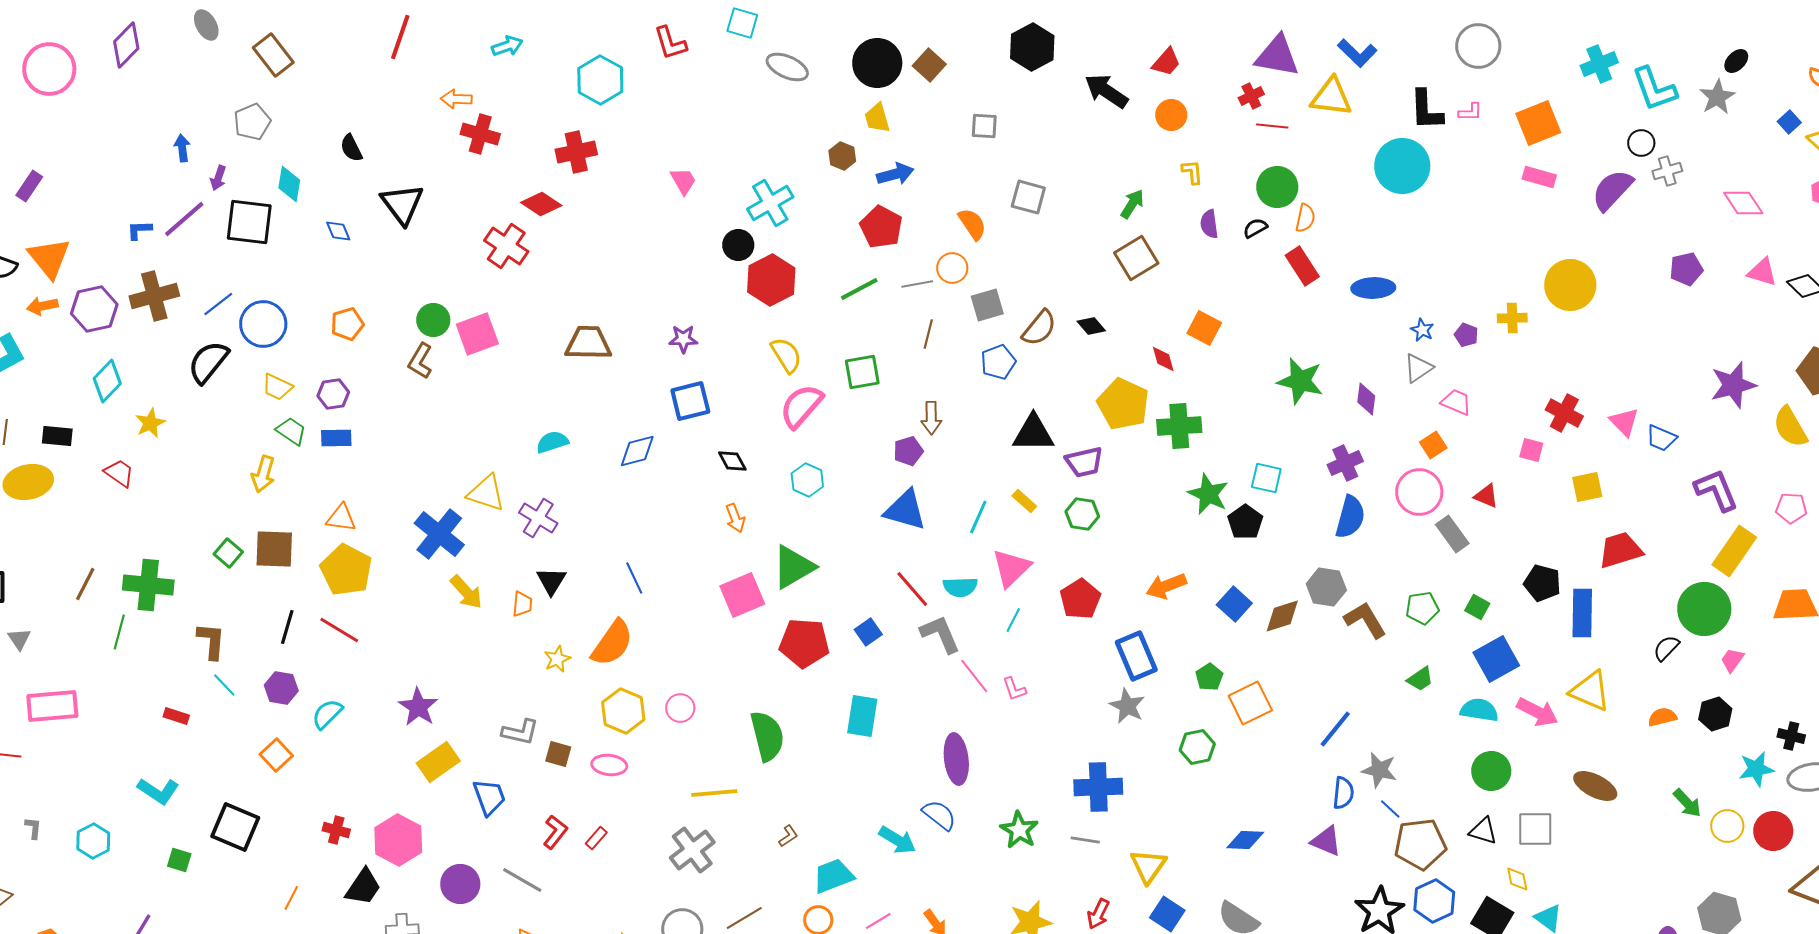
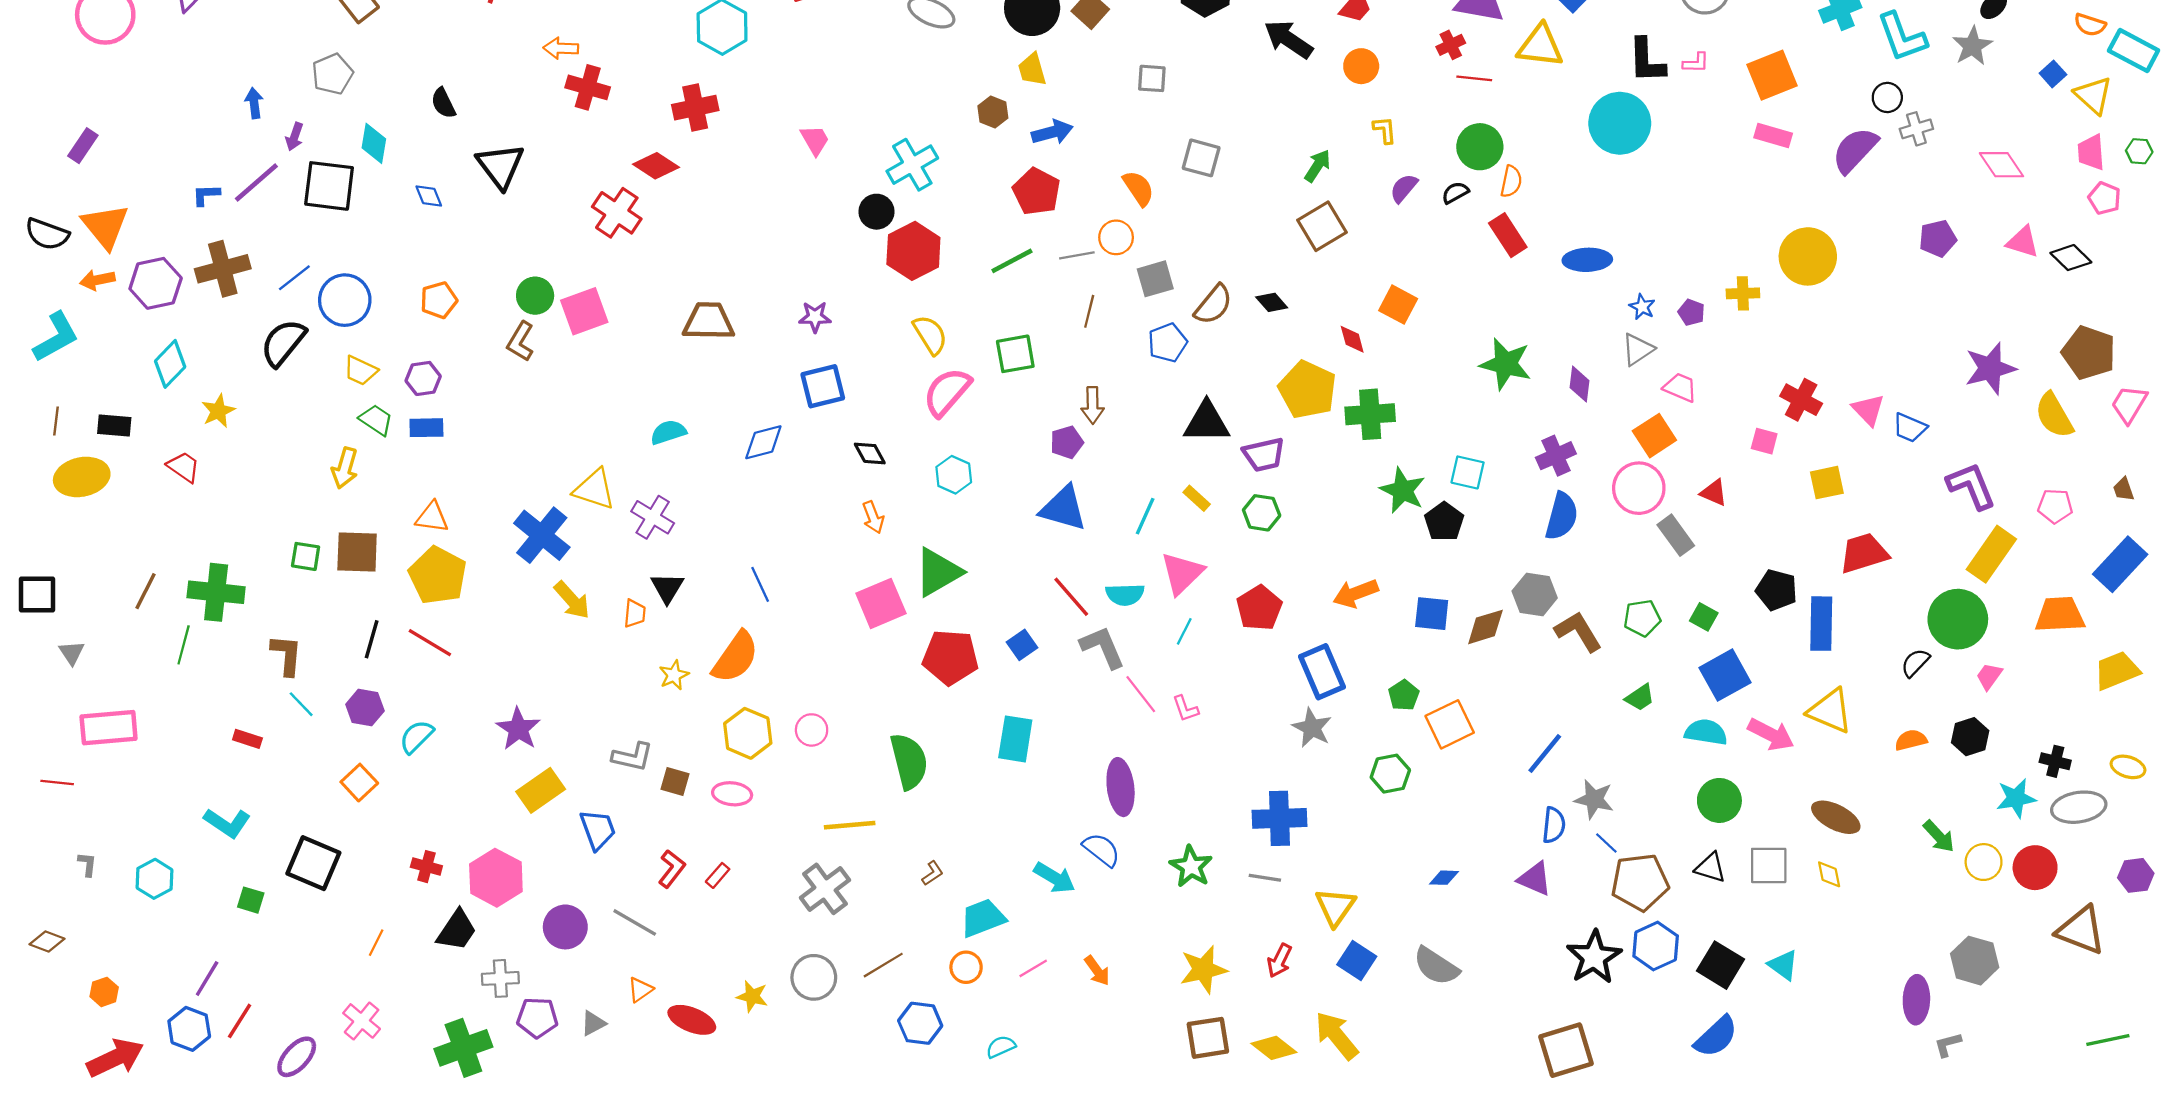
purple semicircle: (1209, 224) -> (1404, 188), turned 48
orange square: (1433, 445) -> (1654, 436), size x1.4
green square: (228, 553) -> (306, 556), turned -32
blue square: (1234, 604) -> (1432, 614), turned -36
blue diamond: (1245, 840) -> (1444, 878), size x0.7
yellow diamond: (1517, 879) -> (1829, 874), moved

